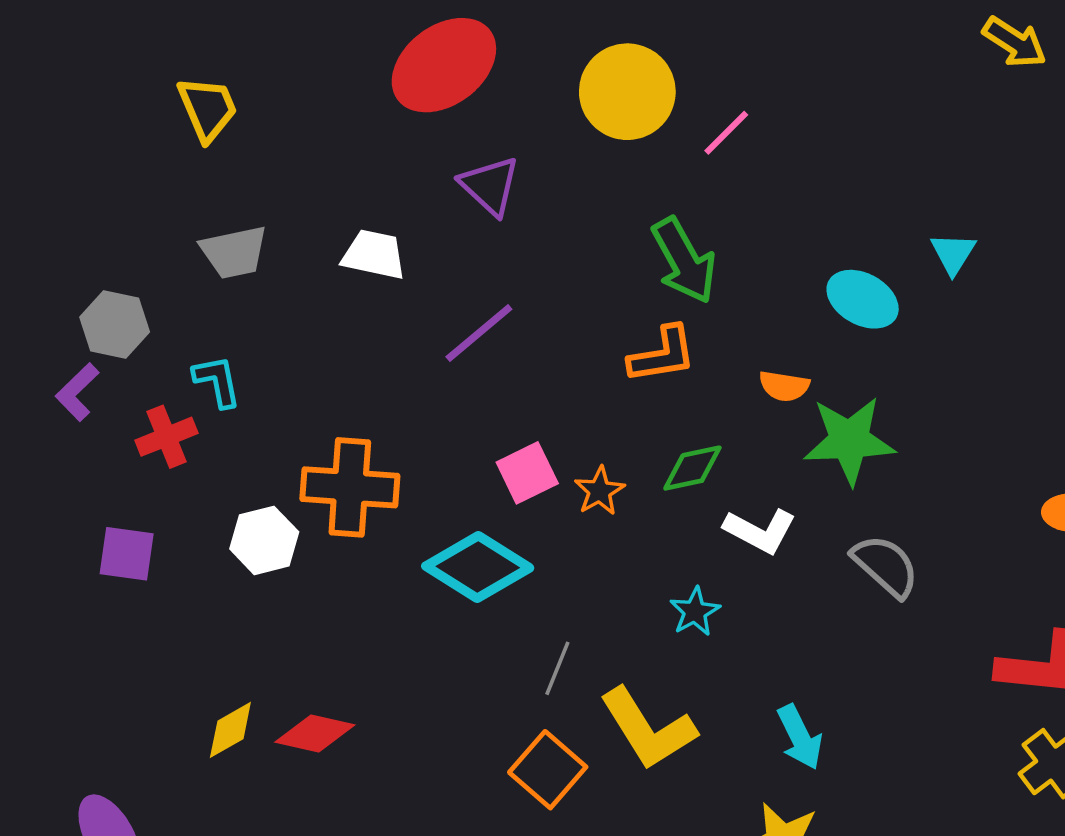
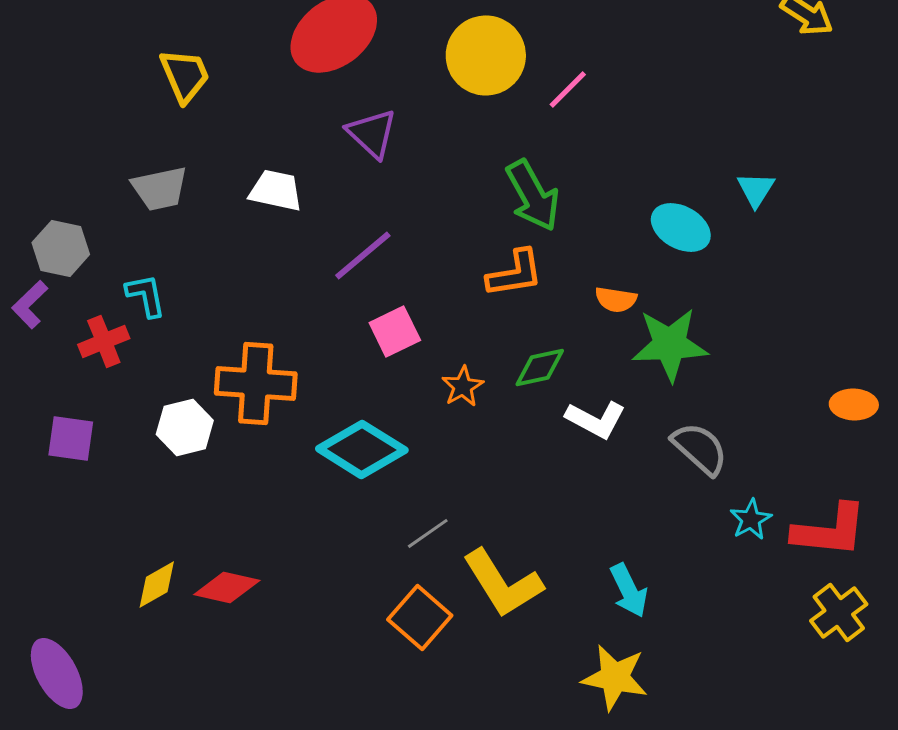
yellow trapezoid: (207, 109) -> (185, 75), moved
pink square: (527, 473) -> (395, 331), moved
cyan star: (695, 612) -> (751, 519), moved
gray line: (557, 668) -> (428, 533), turned 33

